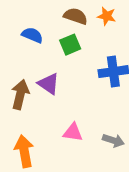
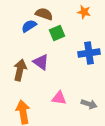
brown semicircle: (76, 16) -> (44, 14), moved
blue semicircle: (32, 35) -> (29, 26), turned -56

